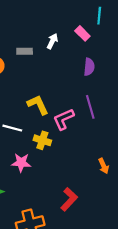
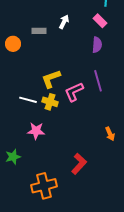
pink rectangle: (82, 33) -> (100, 21), moved
yellow L-shape: (38, 105) -> (51, 79), turned -85
yellow cross: (42, 140) -> (50, 102), moved

